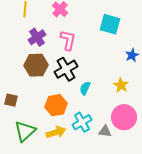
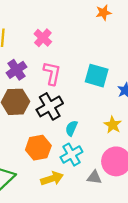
cyan square: (110, 24) -> (97, 76), moved
cyan cross: (82, 122) -> (71, 155), moved
yellow arrow: (56, 132) -> (52, 179), moved

